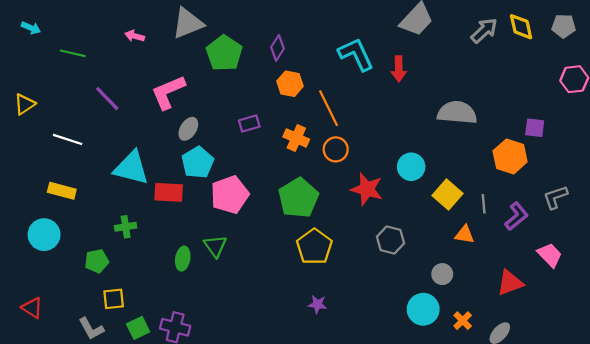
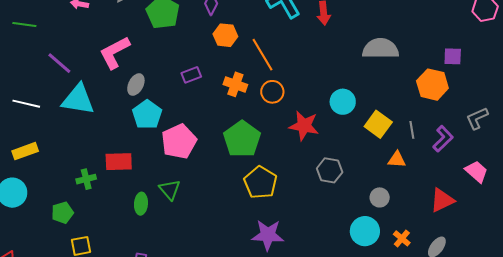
cyan triangle: (131, 168) -> (78, 99), moved
yellow rectangle: (62, 191) -> (25, 151), turned -30
red rectangle: (169, 192) -> (119, 162), moved
purple star: (317, 304) -> (268, 235), size x1.8

